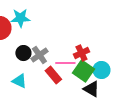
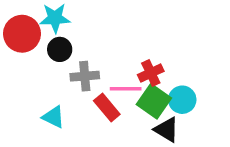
black circle: (23, 53) -> (60, 49), moved
gray cross: (39, 55) -> (85, 76), turned 30

